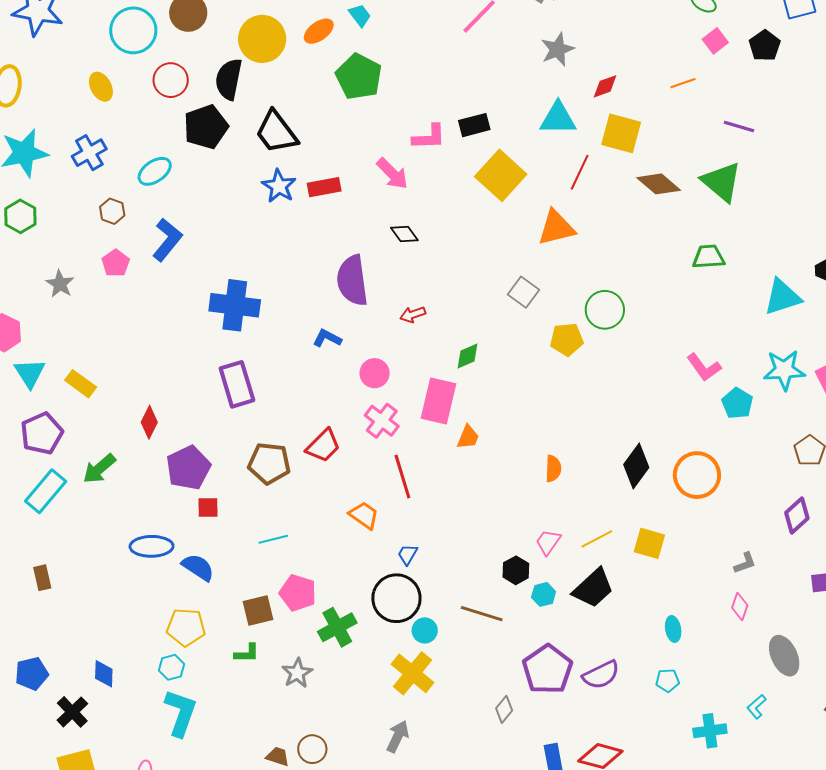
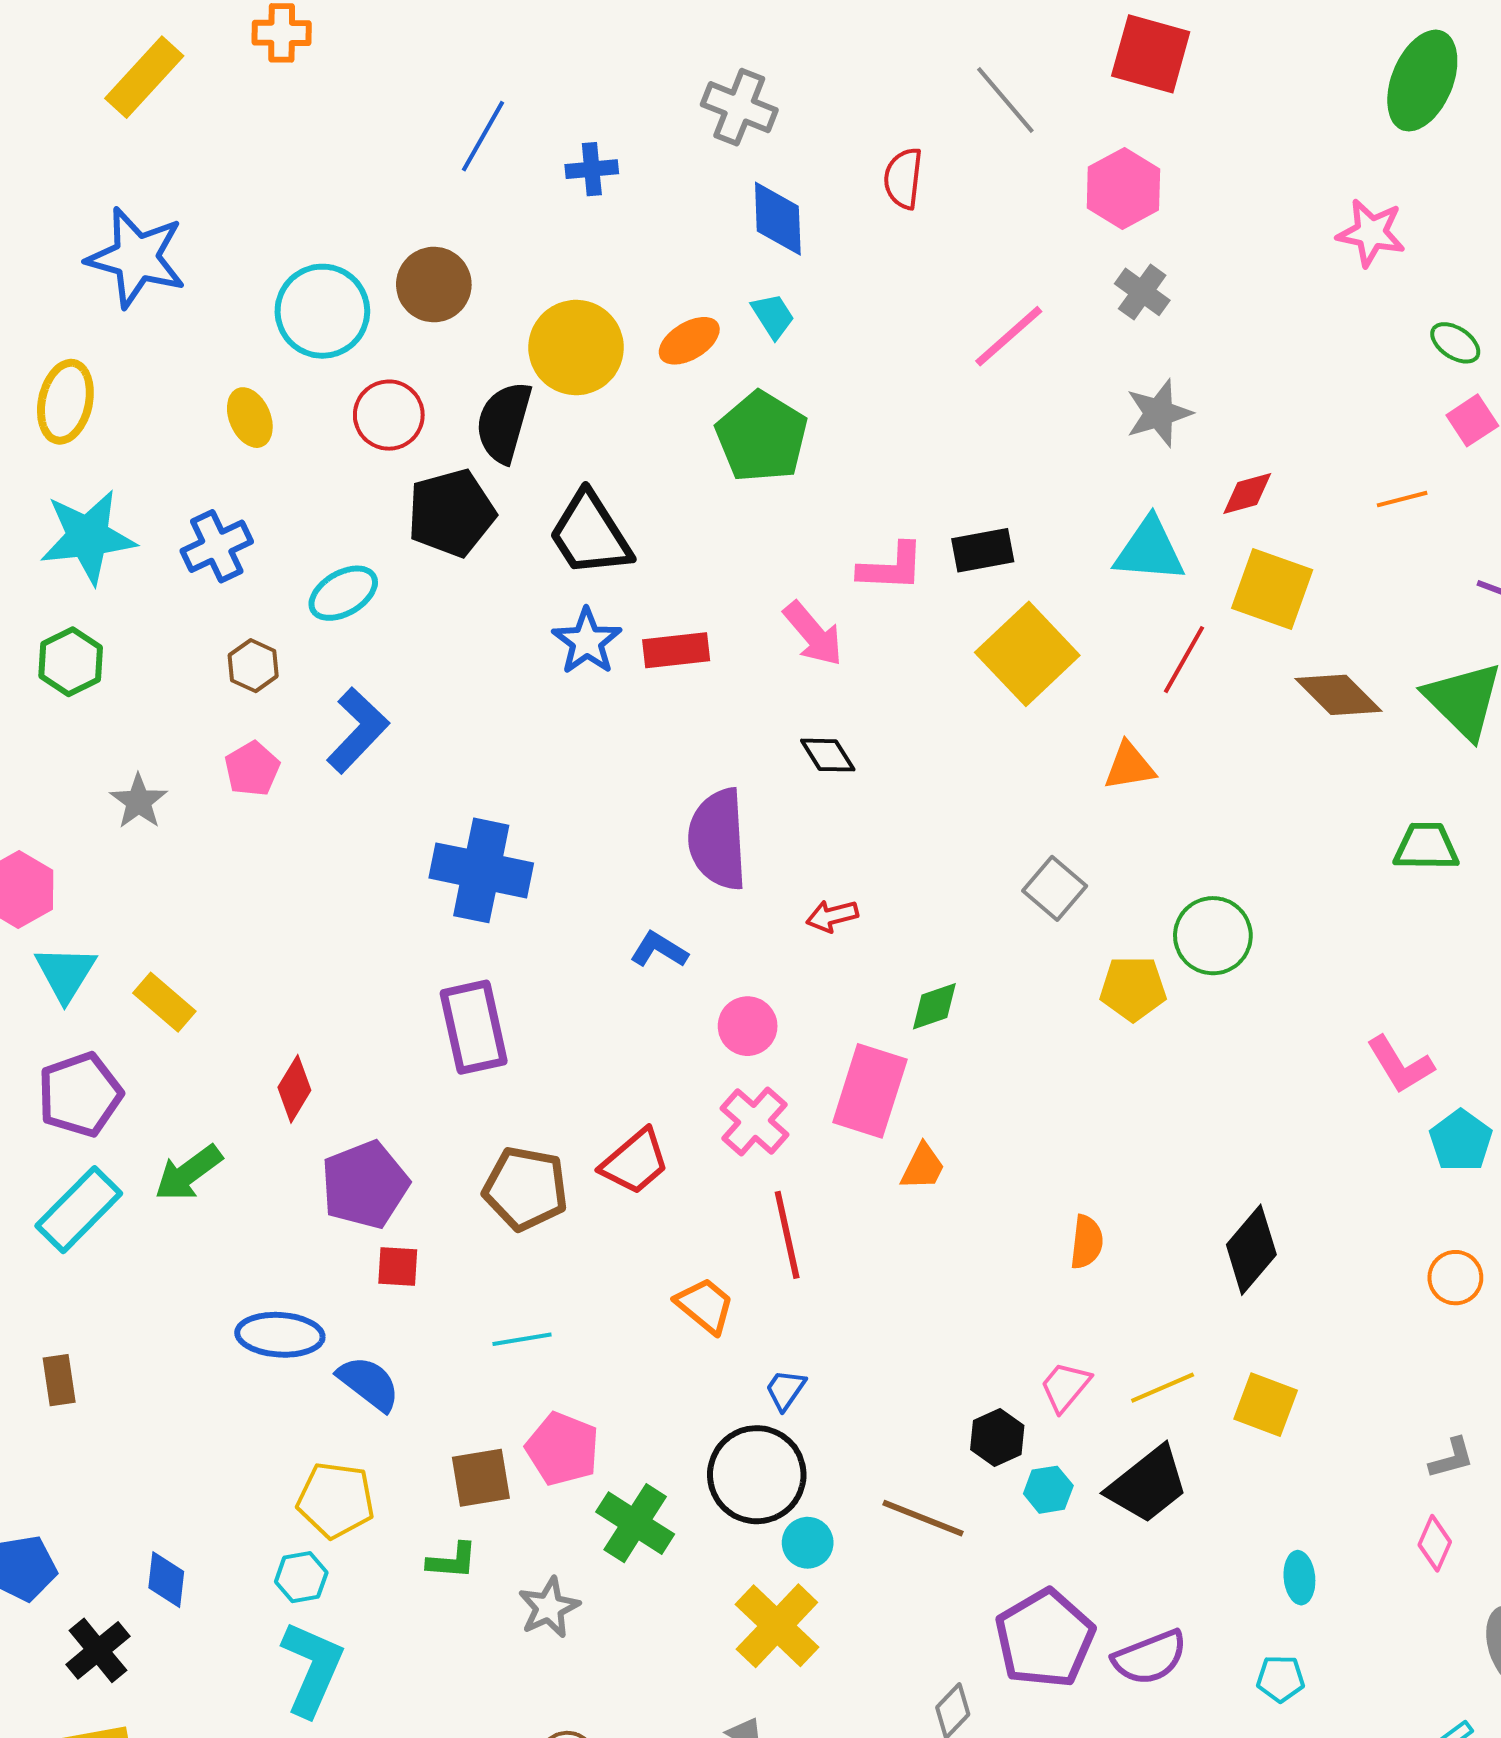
orange triangle: (556, 228) -> (1129, 766), size x0.7
orange circle: (697, 475) -> (1455, 1278), moved, size x0.6
green cross: (337, 627) -> (635, 1523), turned -33

